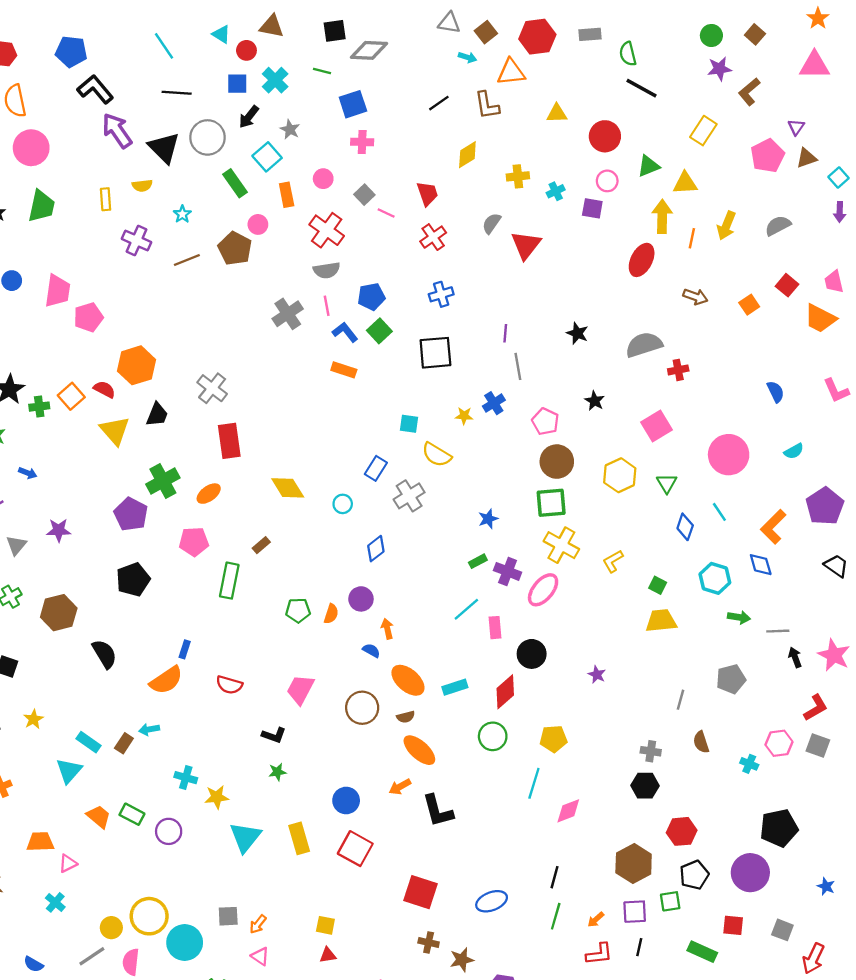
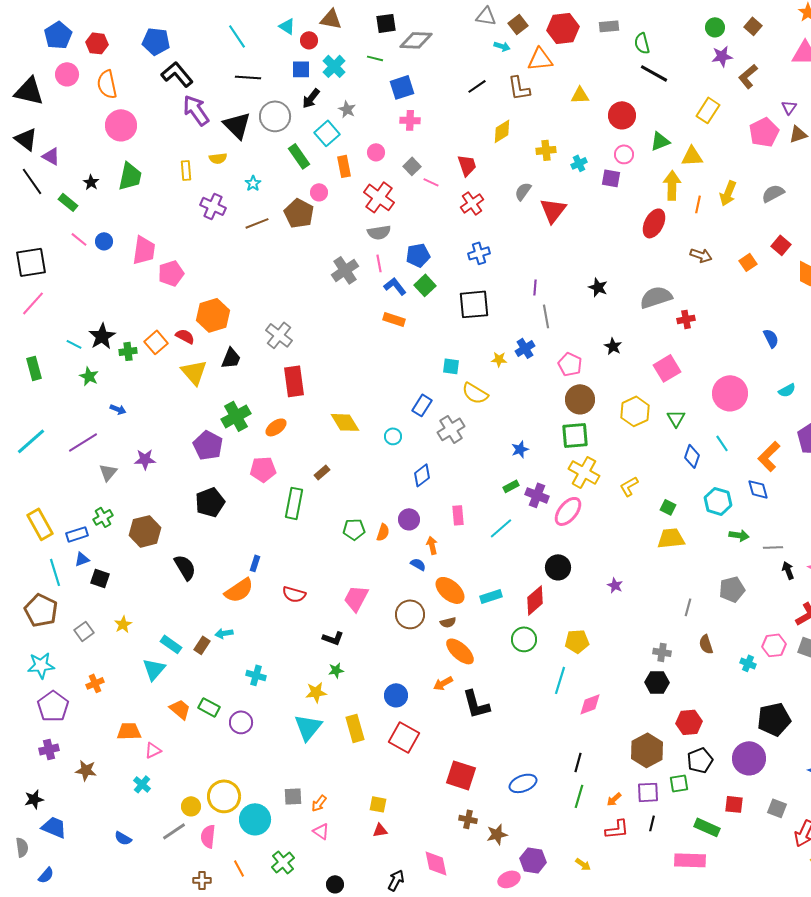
pink rectangle: (495, 628) -> (458, 515), moved
yellow star: (217, 797) -> (316, 692), moved

